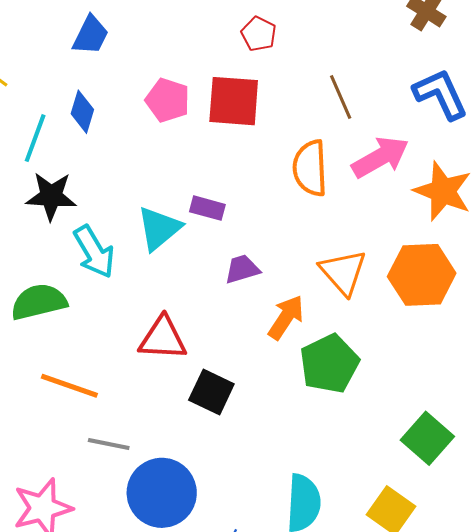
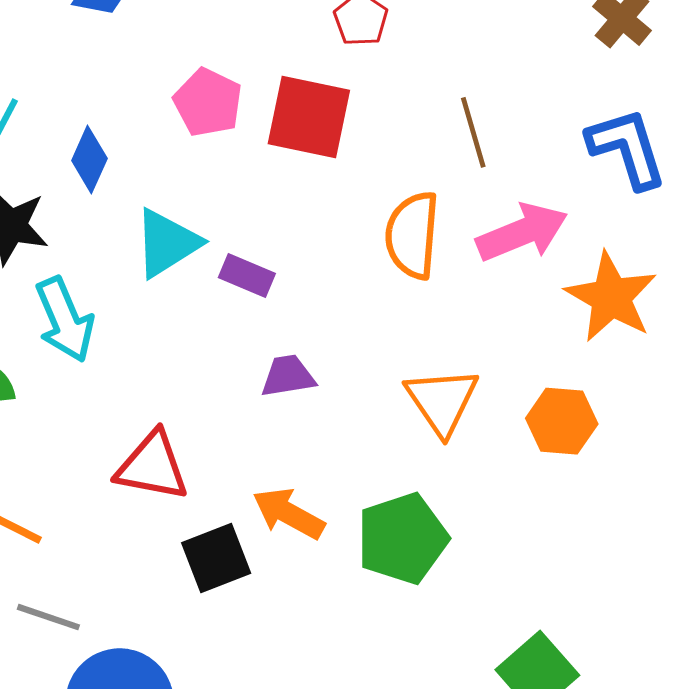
blue diamond: (82, 112) -> (89, 159), moved
cyan triangle: (159, 228) -> (167, 243), moved
orange hexagon: (422, 275) -> (562, 421), size x0.7
orange arrow: (286, 317) -> (289, 514), moved, turned -102
black square: (211, 392) -> (216, 558), turned 36

